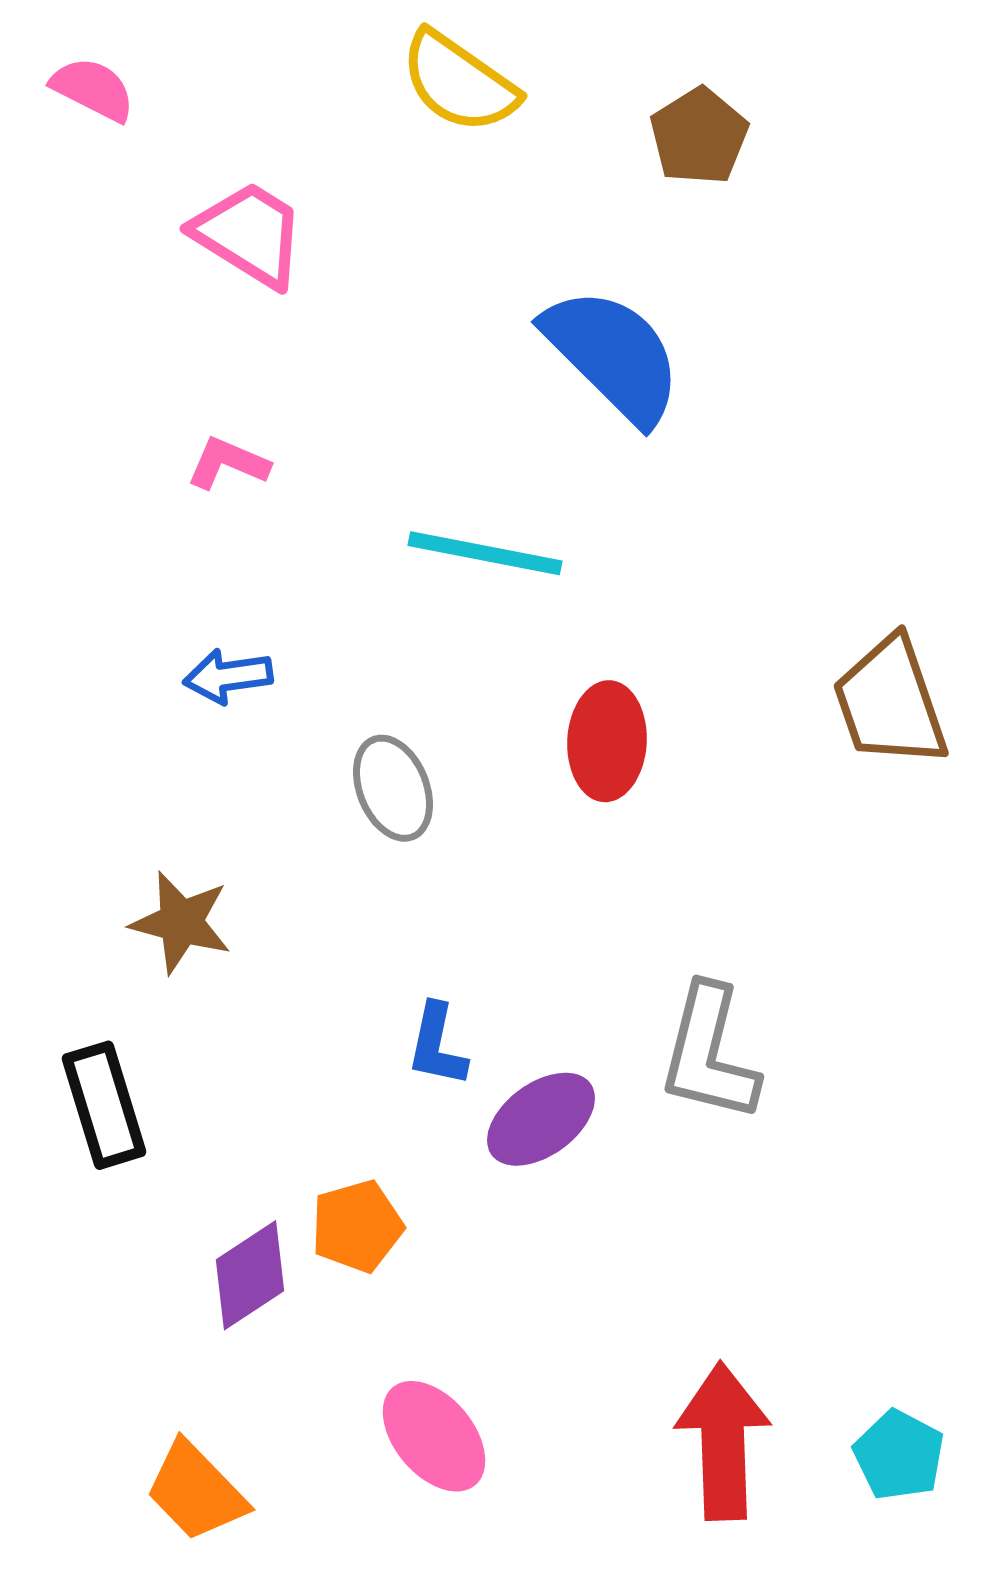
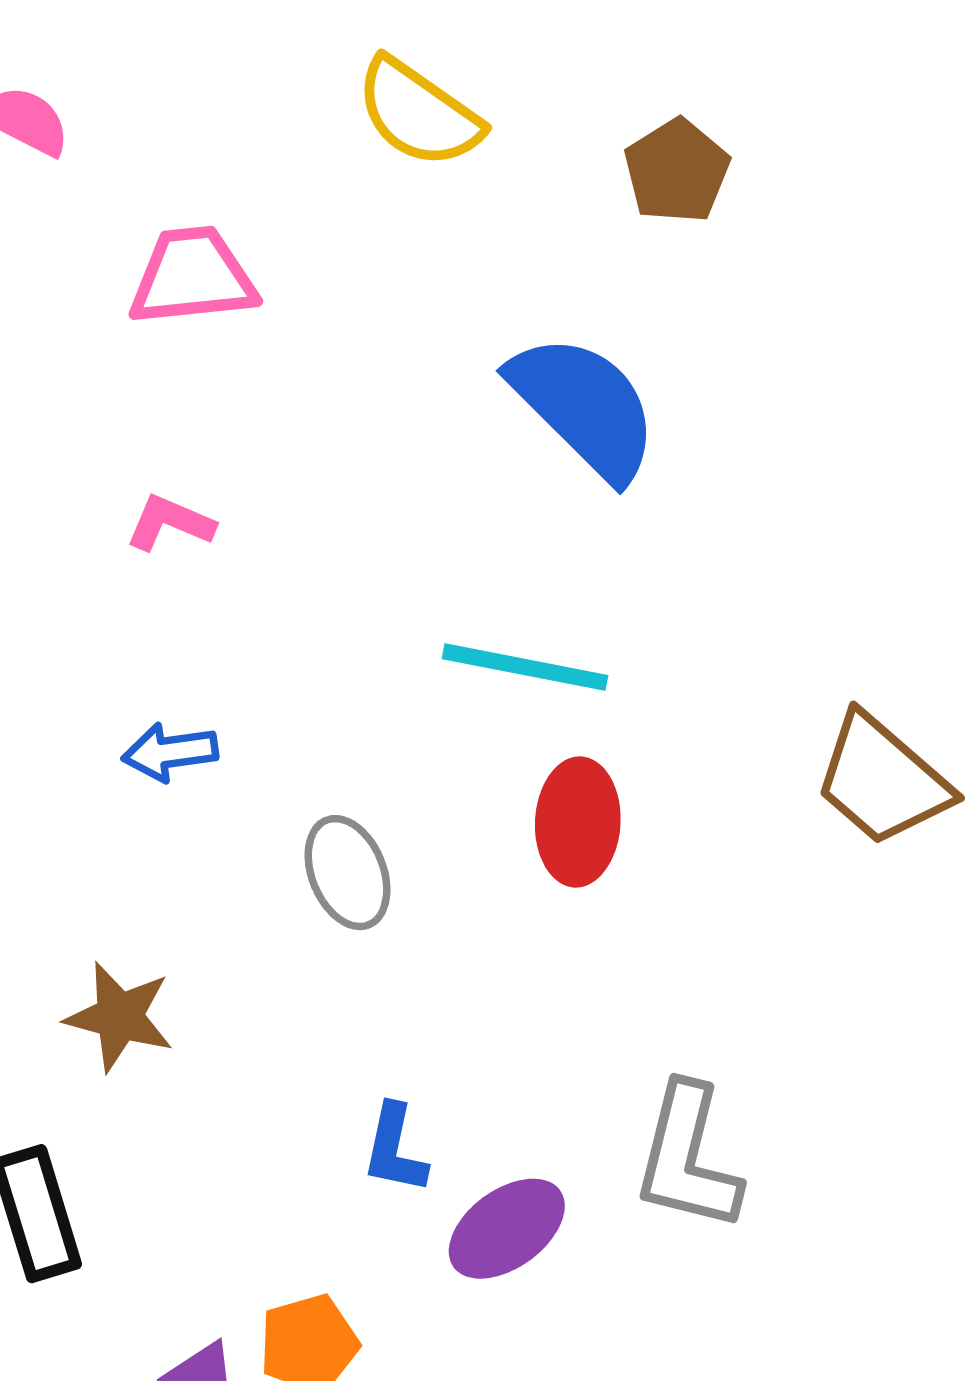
pink trapezoid: (249, 234) -> (193, 277), turned -38
cyan line: (485, 553) -> (525, 667), moved
brown trapezoid: (890, 702) -> (882, 780), turned -30

